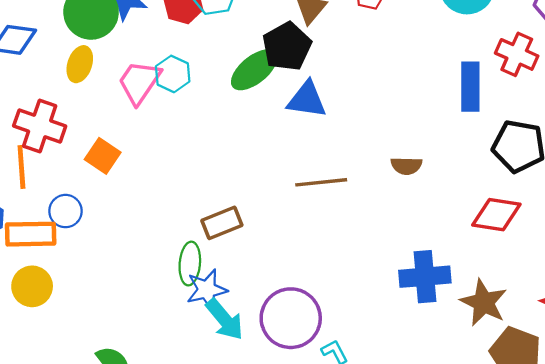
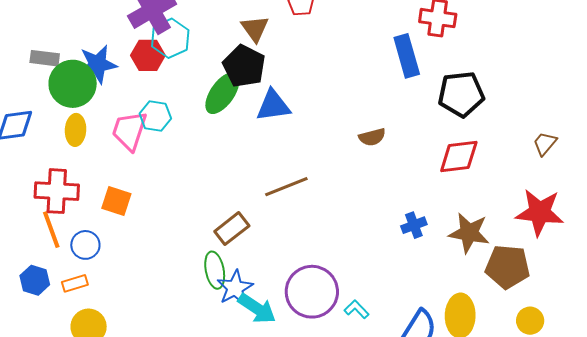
brown line: (321, 182) -> (286, 187), moved
blue circle: (65, 211) -> (85, 245), moved
orange rectangle: (31, 234) -> (75, 283), size x0.6
blue cross: (425, 277) -> (414, 225), size x0.6

